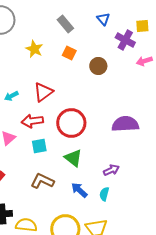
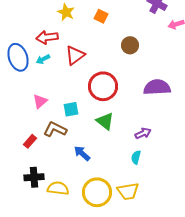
brown circle: (98, 66) -> (130, 45), moved
red arrow: (32, 121) -> (47, 37), moved
brown L-shape: (42, 181) -> (55, 129), moved
blue arrow: (79, 190) -> (82, 153), moved

